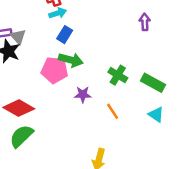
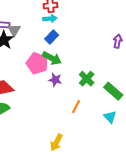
purple star: (83, 94) -> (55, 80), moved
orange line: (113, 111) -> (76, 107), turned 48

